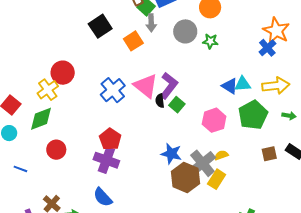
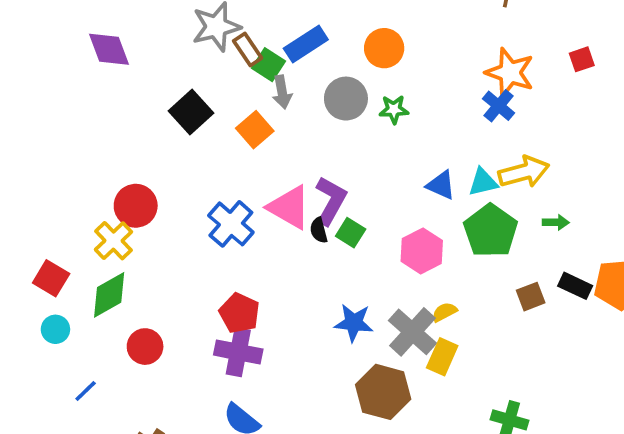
cyan triangle: (243, 84) -> (483, 182), moved
blue line: (20, 169) -> (86, 391), turned -56
brown hexagon: (186, 177) -> (383, 392), moved

